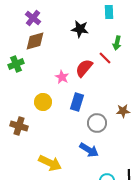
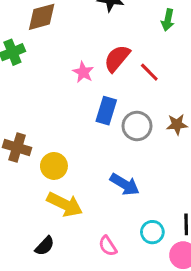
red line: (105, 58) -> (149, 72), moved
yellow circle: (43, 102) -> (54, 166), moved
gray circle: (97, 123) -> (137, 126), moved

